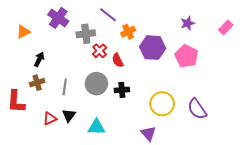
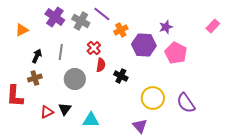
purple star: (188, 23) -> (166, 27), moved
gray cross: (86, 34) -> (81, 21), moved, turned 36
red semicircle: (118, 60) -> (101, 65), moved, turned -144
gray circle: (96, 84) -> (75, 79), moved
gray line: (65, 87) -> (61, 52), moved
black cross: (122, 90) -> (121, 76), moved, turned 32

